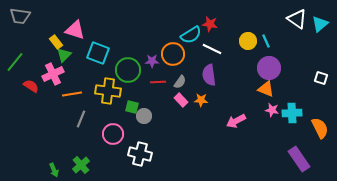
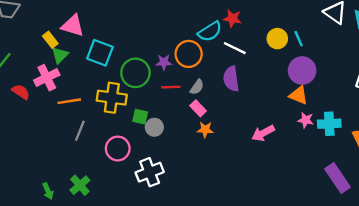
orange star: (201, 100) -> (205, 130), moved
white cross: (140, 154) -> (150, 172), turned -35

